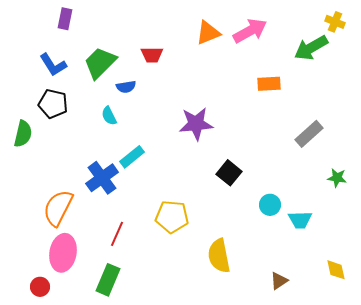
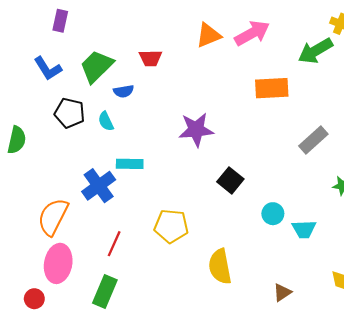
orange rectangle: (269, 84) -> (272, 88), size x1.4
black pentagon: (53, 104) -> (70, 113), moved
cyan rectangle: (132, 157) -> (130, 164), turned 40

